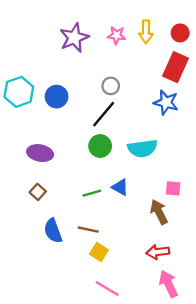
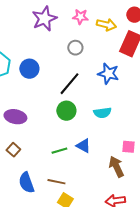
yellow arrow: (146, 32) -> (106, 25), moved, turned -78
gray circle: (111, 86) -> (75, 48), moved
blue star: (166, 102) -> (108, 74), moved
cyan semicircle: (142, 148) -> (102, 113), size x0.7

